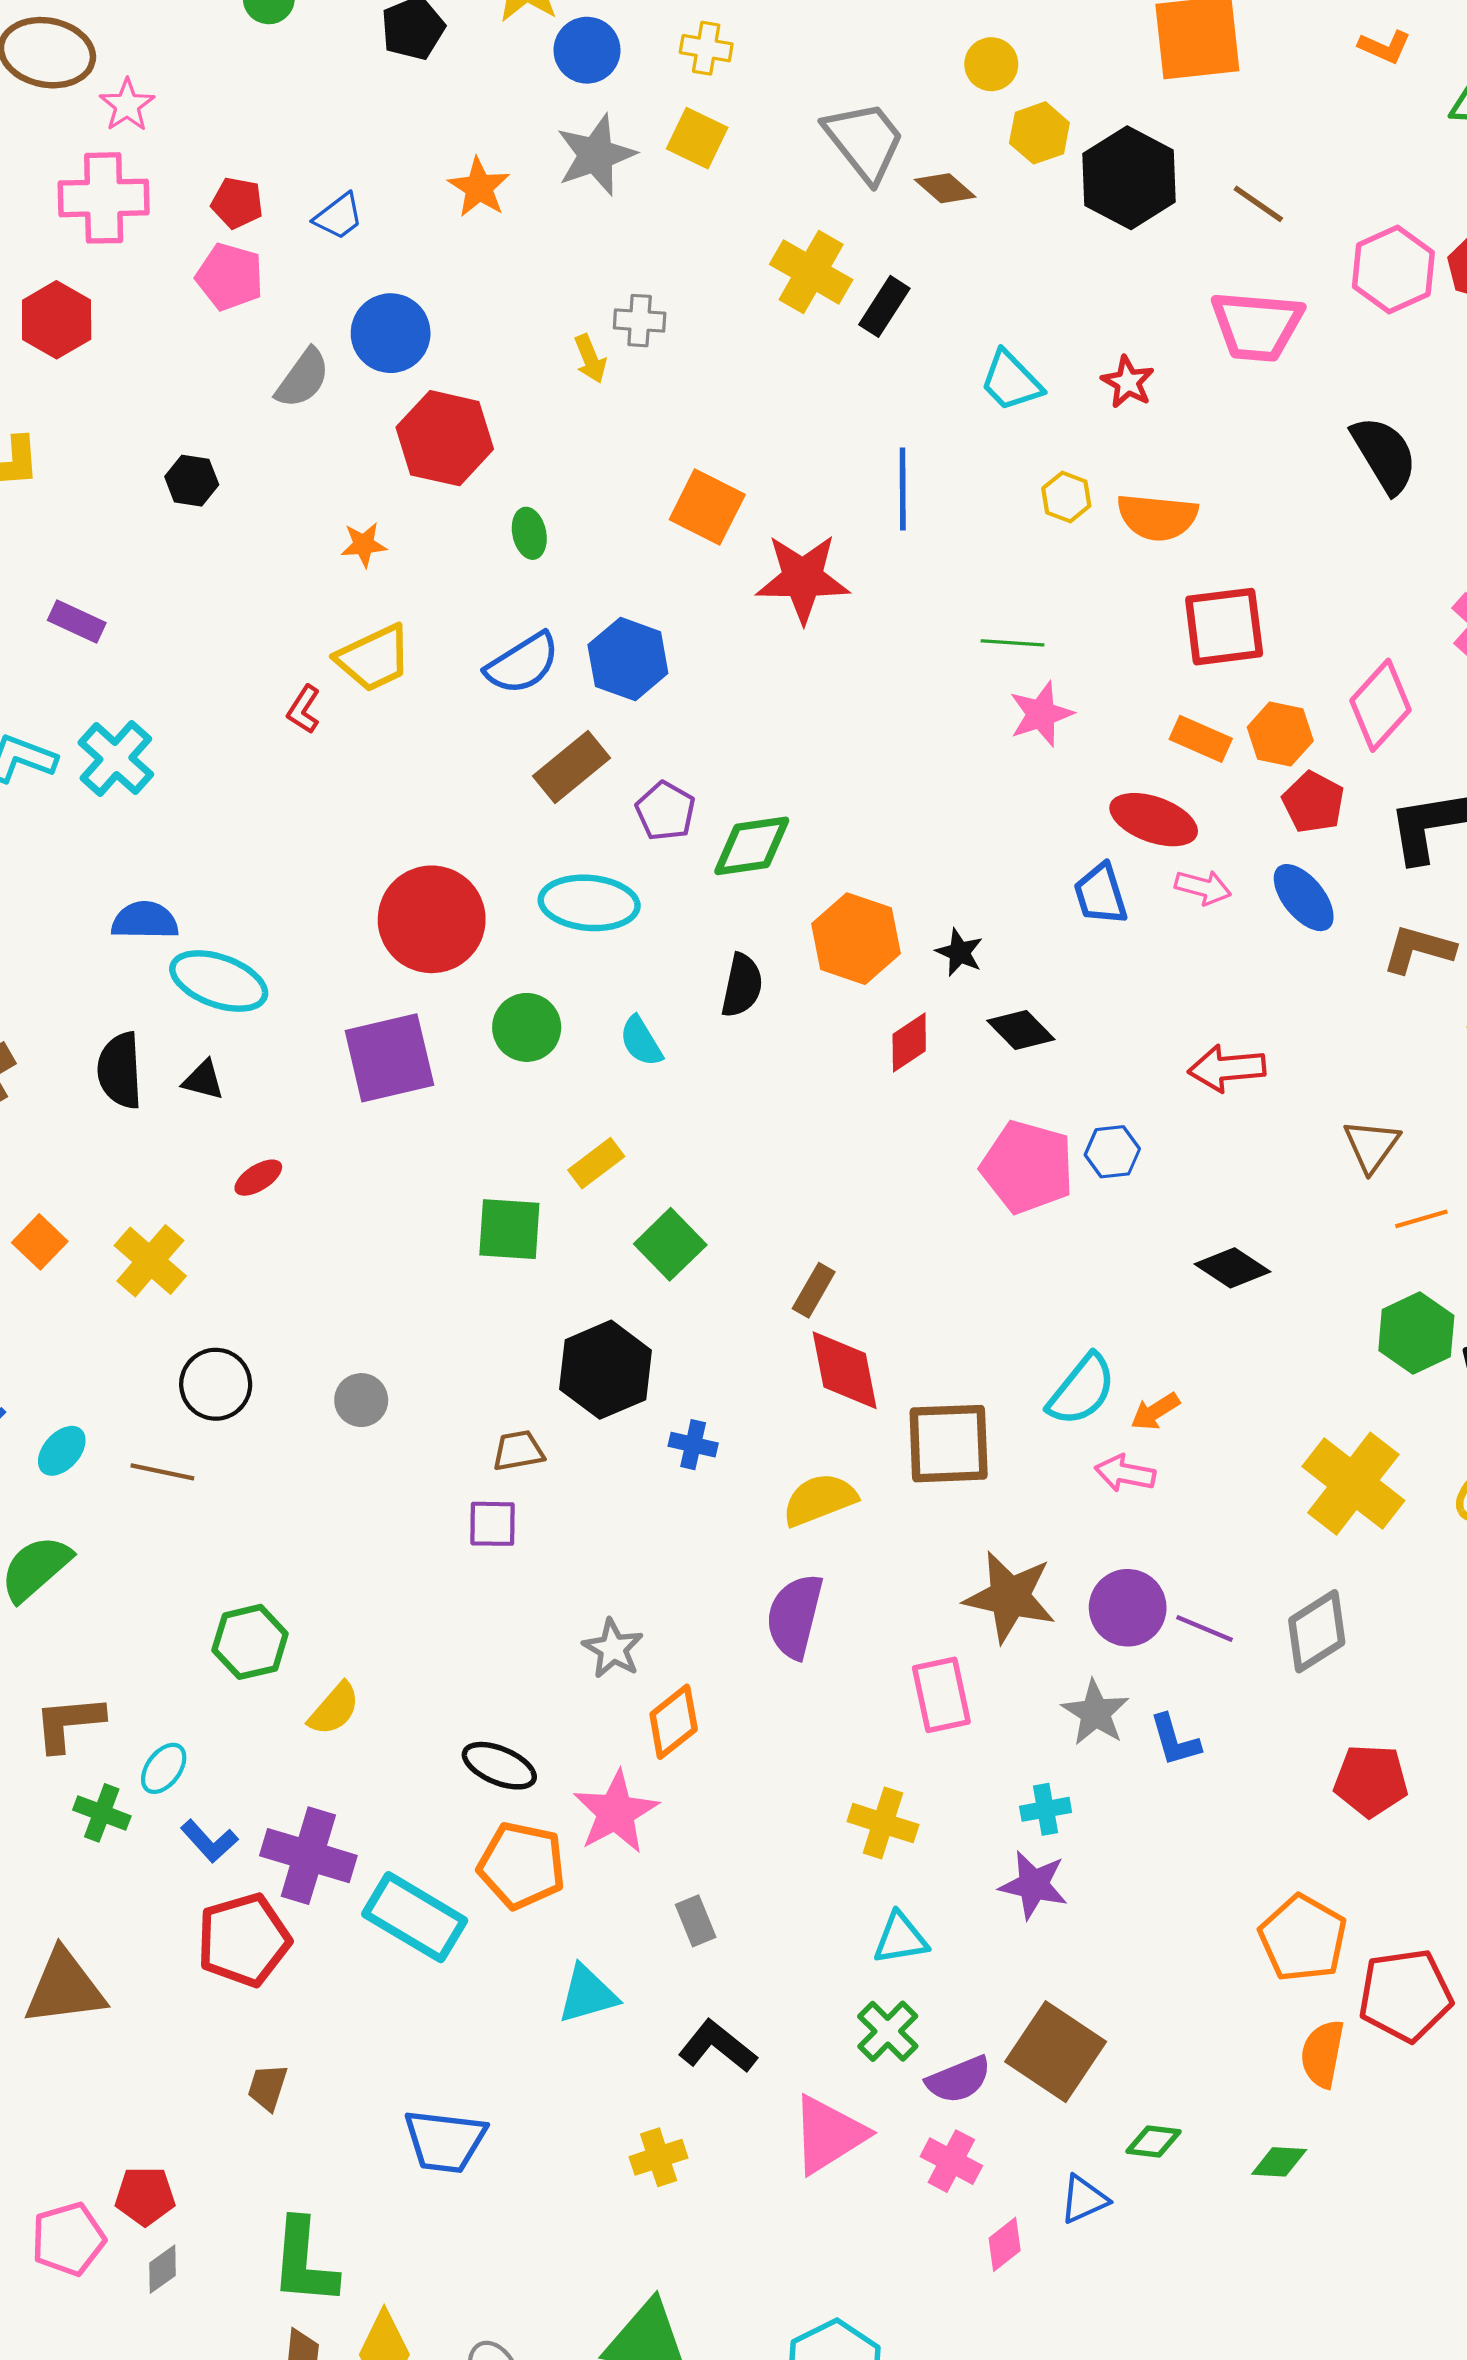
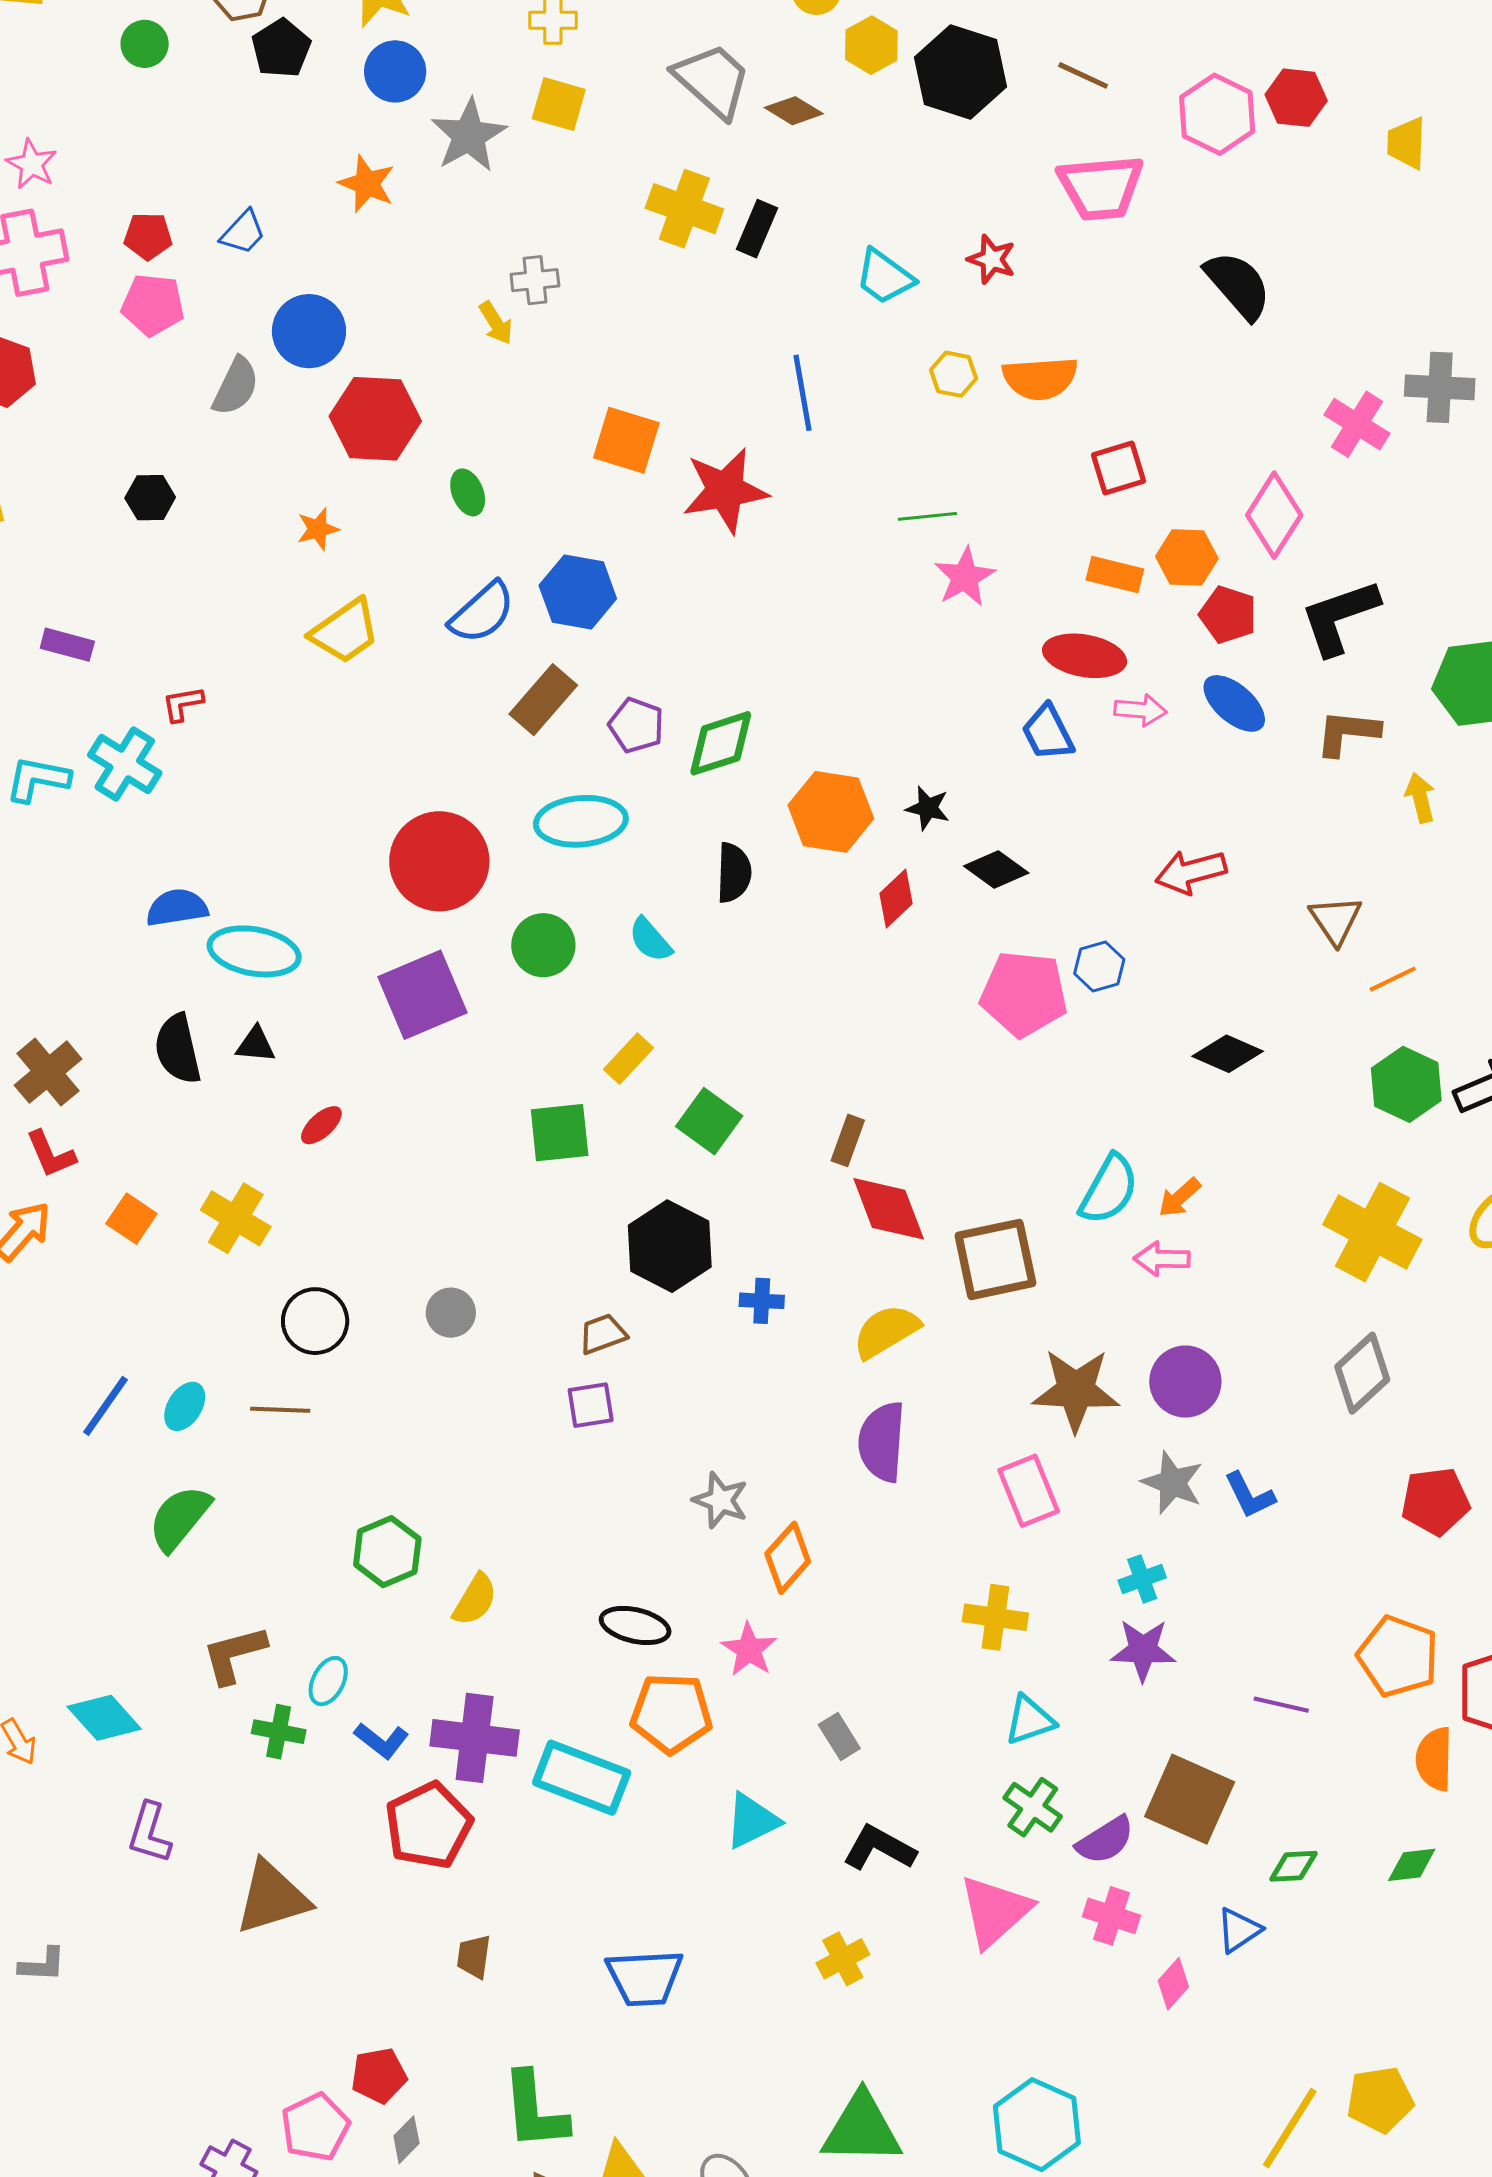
blue circle: (587, 50) -> (395, 71), moved
red square: (1224, 627) -> (1119, 468), size x0.7
red L-shape: (304, 709) -> (183, 704), moved, turned 57
purple line: (1205, 1629) -> (1281, 1705), moved
pink star: (616, 1812) -> (749, 1650), size x0.7

